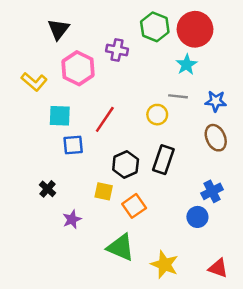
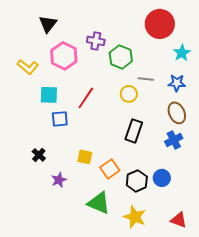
green hexagon: (155, 27) -> (121, 57), moved
cyan star: (186, 65) -> (182, 53), moved
black hexagon: (126, 165) -> (137, 181), moved
blue cross: (212, 191) -> (174, 140), moved

